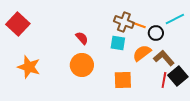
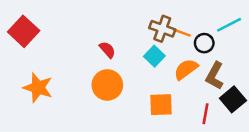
cyan square: (118, 43) -> (154, 56), turned 35
brown L-shape: (164, 58) -> (215, 76), turned -110
red line: (164, 80) -> (205, 114), moved

